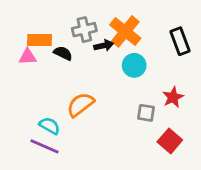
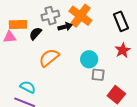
black semicircle: (63, 53) -> (35, 33), turned -72
cyan circle: (134, 65) -> (89, 59), moved
red star: (173, 97) -> (123, 50), moved
orange semicircle: (80, 105) -> (49, 58), moved

